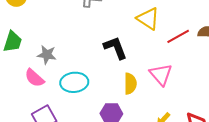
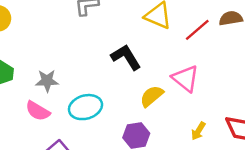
yellow semicircle: (130, 84) -> (152, 96), turned -120

